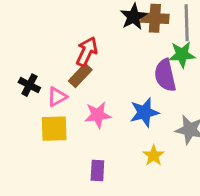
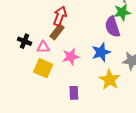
pink triangle: (57, 97) -> (43, 47), turned 32
yellow square: (54, 129) -> (43, 68), turned 30
yellow star: (154, 155) -> (110, 80), size x1.5

